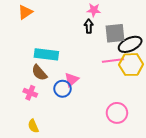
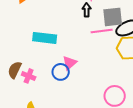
pink line: (113, 61) -> (102, 31), moved
brown semicircle: (39, 73) -> (15, 70), moved, turned 66

